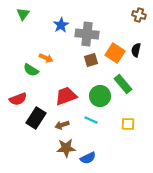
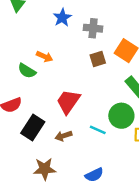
gray cross: (87, 34) -> (93, 28), size x0.7
red trapezoid: (66, 96) -> (68, 102), turned -35
green circle: (100, 96) -> (121, 116), moved
brown star: (66, 148) -> (45, 169), moved

